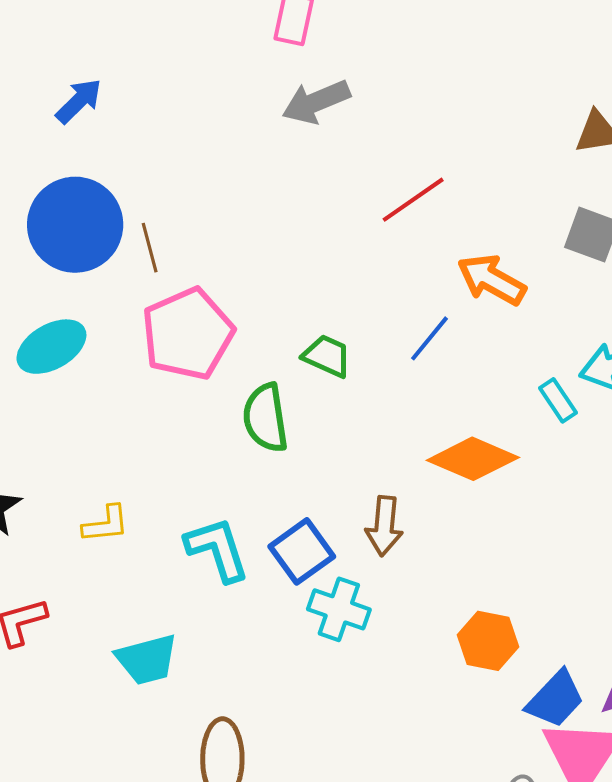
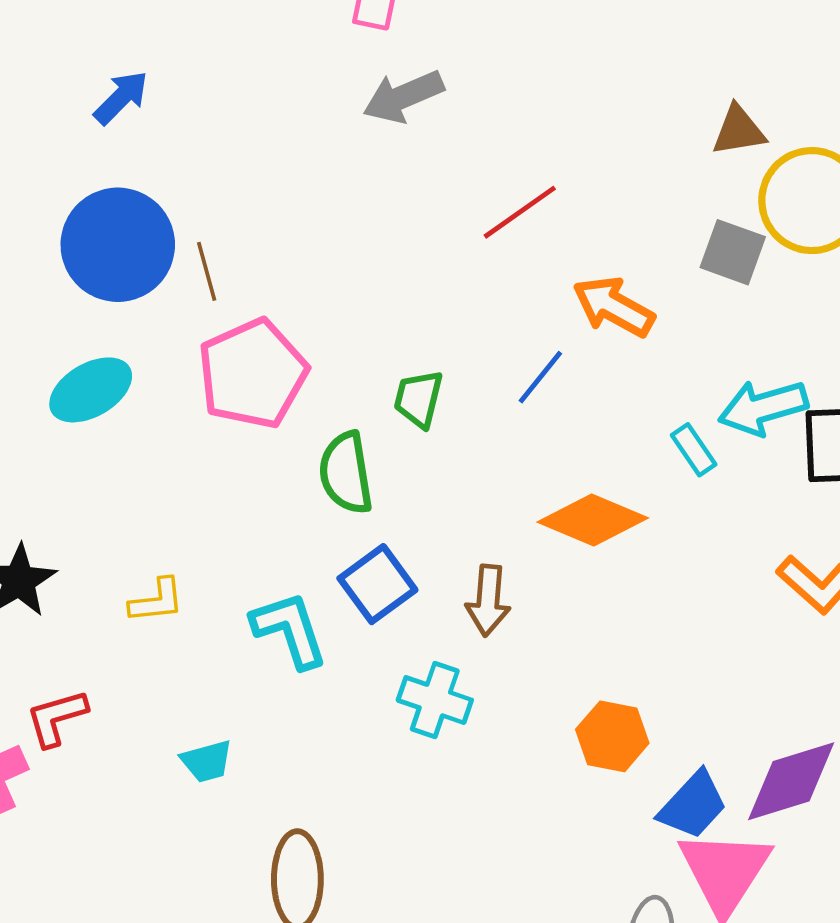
green trapezoid: (327, 356) -> (418, 399), turned -100
blue square: (302, 551) -> (377, 584), moved
cyan trapezoid: (147, 659) -> (207, 761), size x0.7

